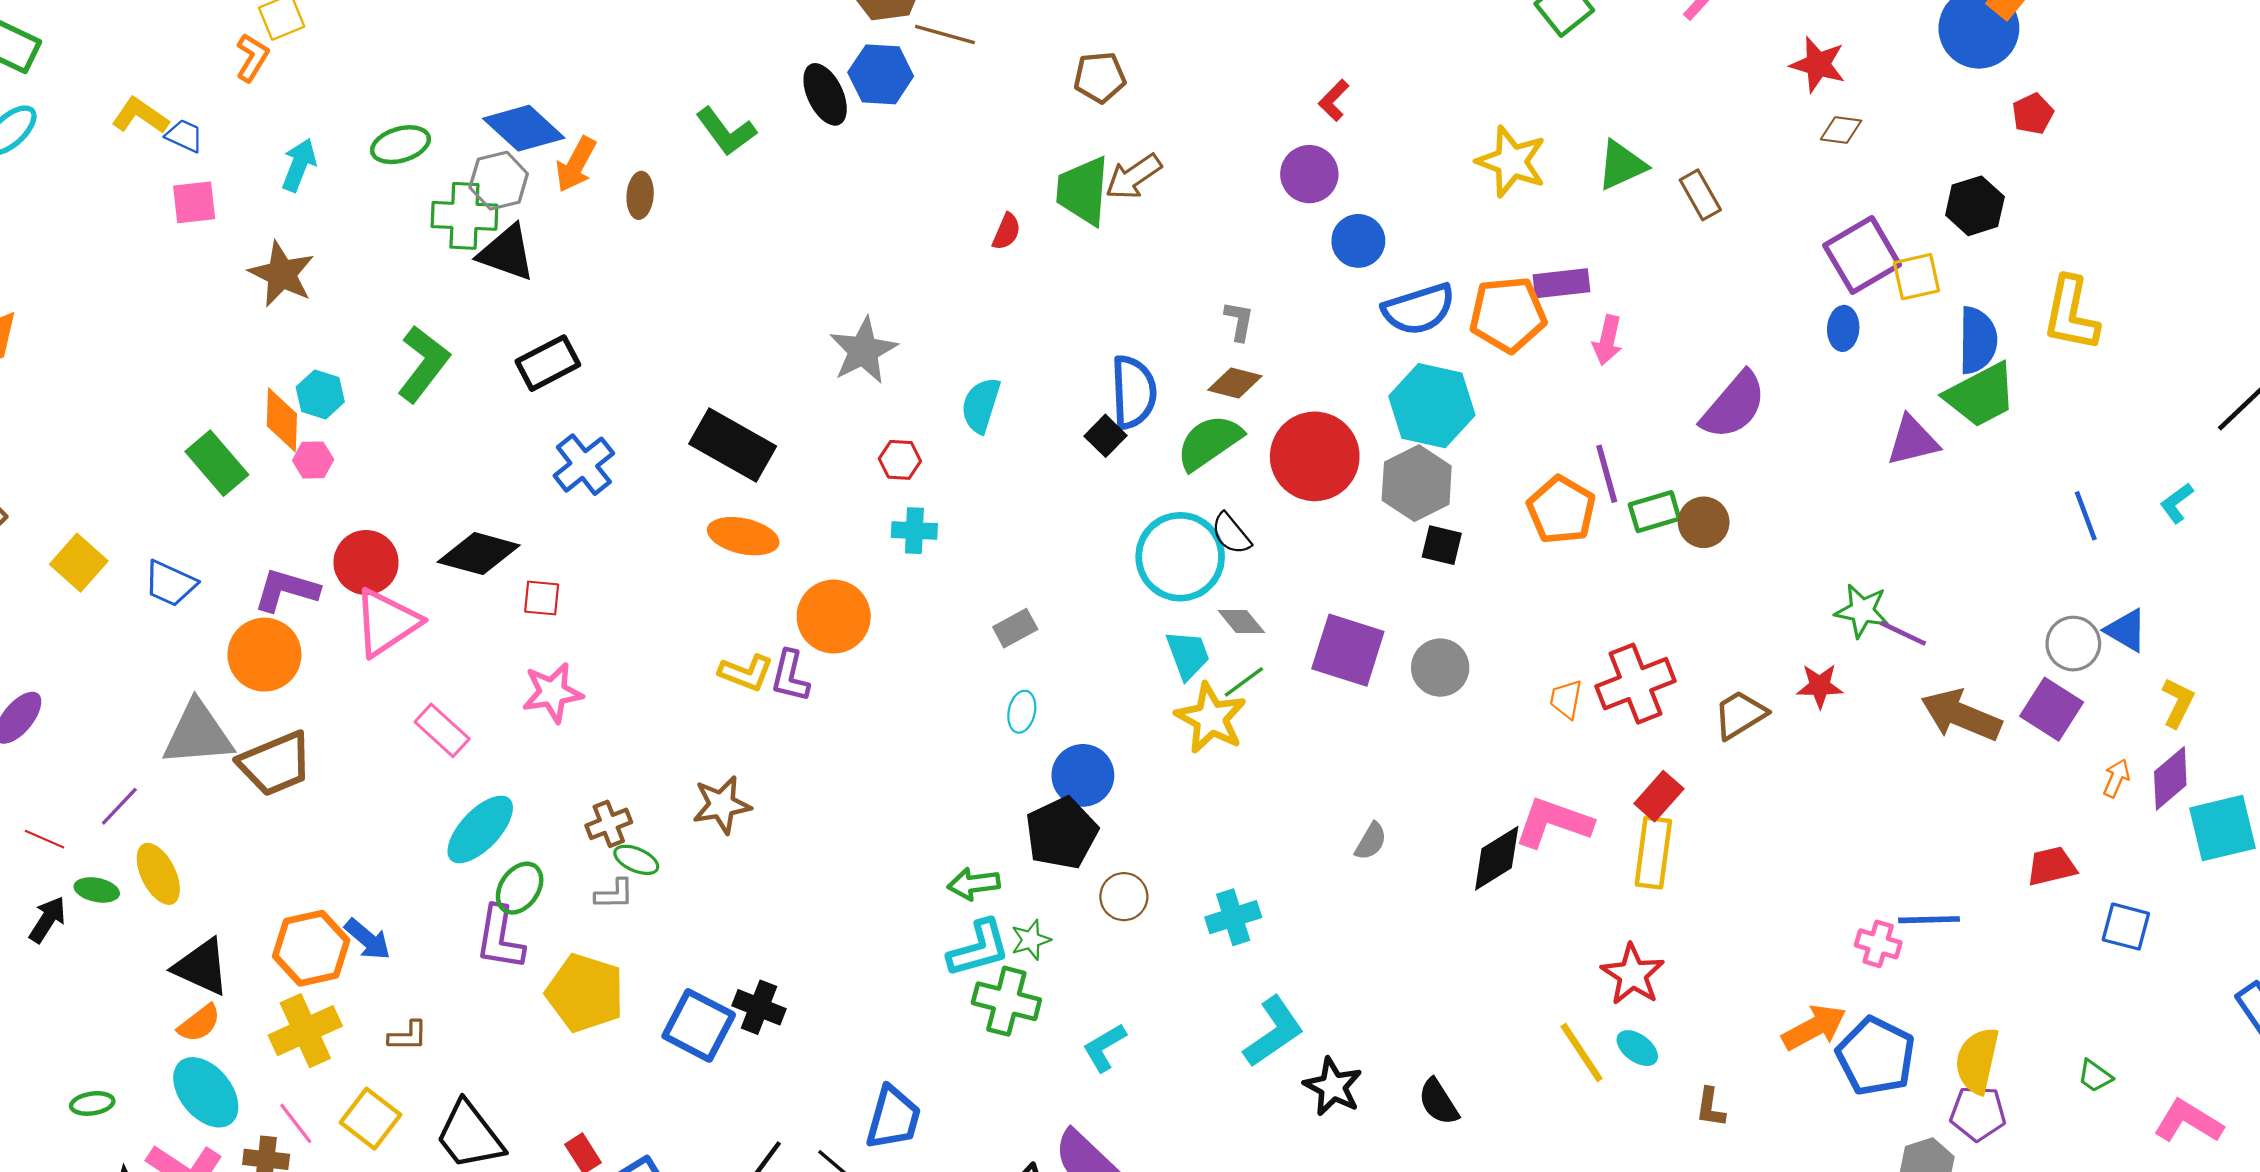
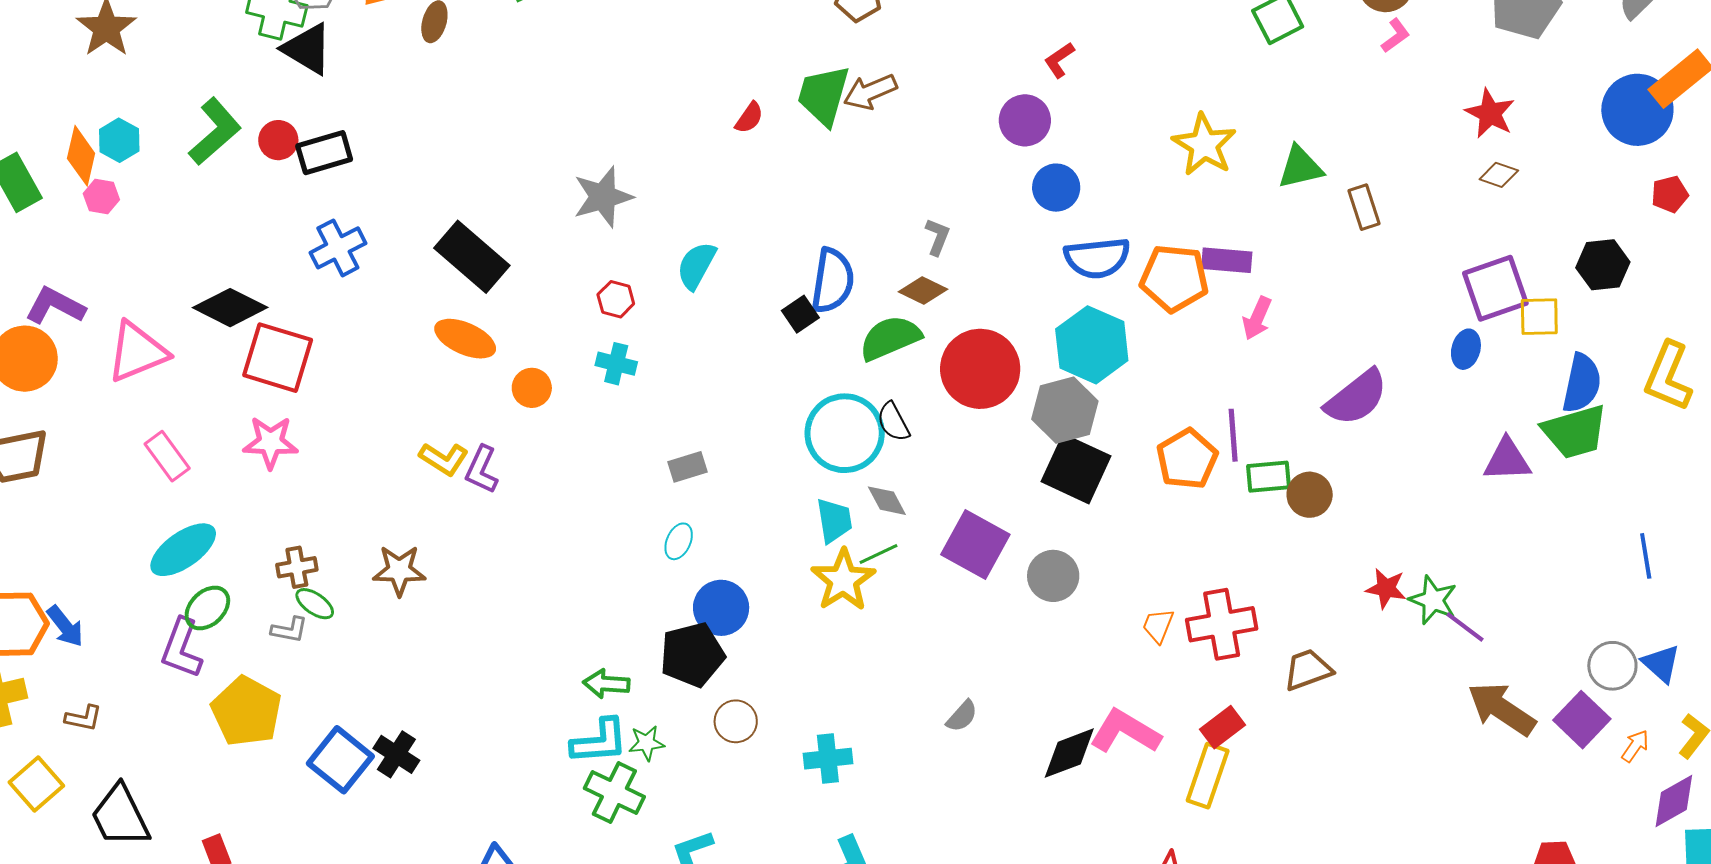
black square: (1442, 545) -> (1076, 469), size x1.8
red circle: (366, 562) -> (278, 140), moved, size x0.7
red square: (542, 598) -> (278, 358), size x2.0
orange circle: (834, 617) -> (532, 388), moved, size x0.6
red star: (1820, 686) -> (1386, 588), moved
orange arrow: (2116, 778) -> (1635, 746), moved

